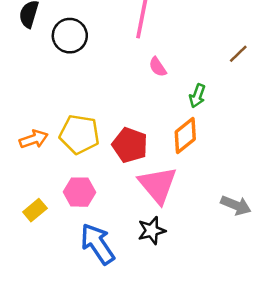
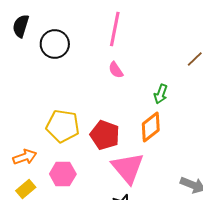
pink semicircle: (158, 67) -> (116, 70), moved
orange arrow: (34, 139) -> (25, 157), moved

